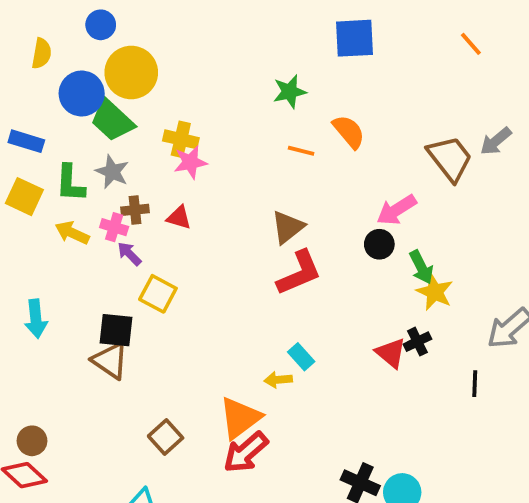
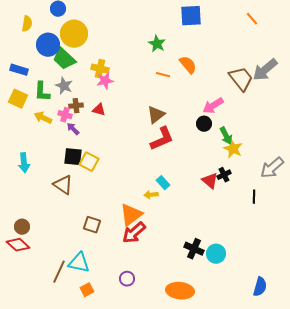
green star: (290, 92) -> (157, 44), turned -30
gray arrow: (496, 141) -> (265, 70), size x1.5
yellow square: (158, 294) -> (89, 162), moved
black square: (116, 330) -> (73, 157), moved
brown square: (166, 437) -> (92, 225), turned -30

